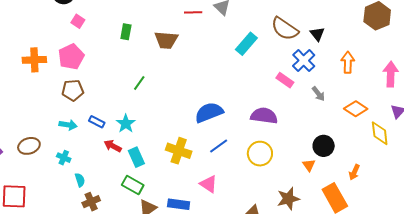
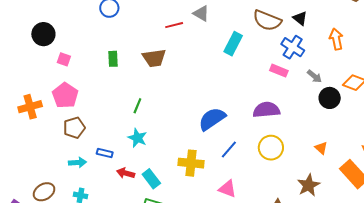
cyan star: (126, 124) -> (137, 138), moved
black circle: (324, 146) -> (330, 98), moved

